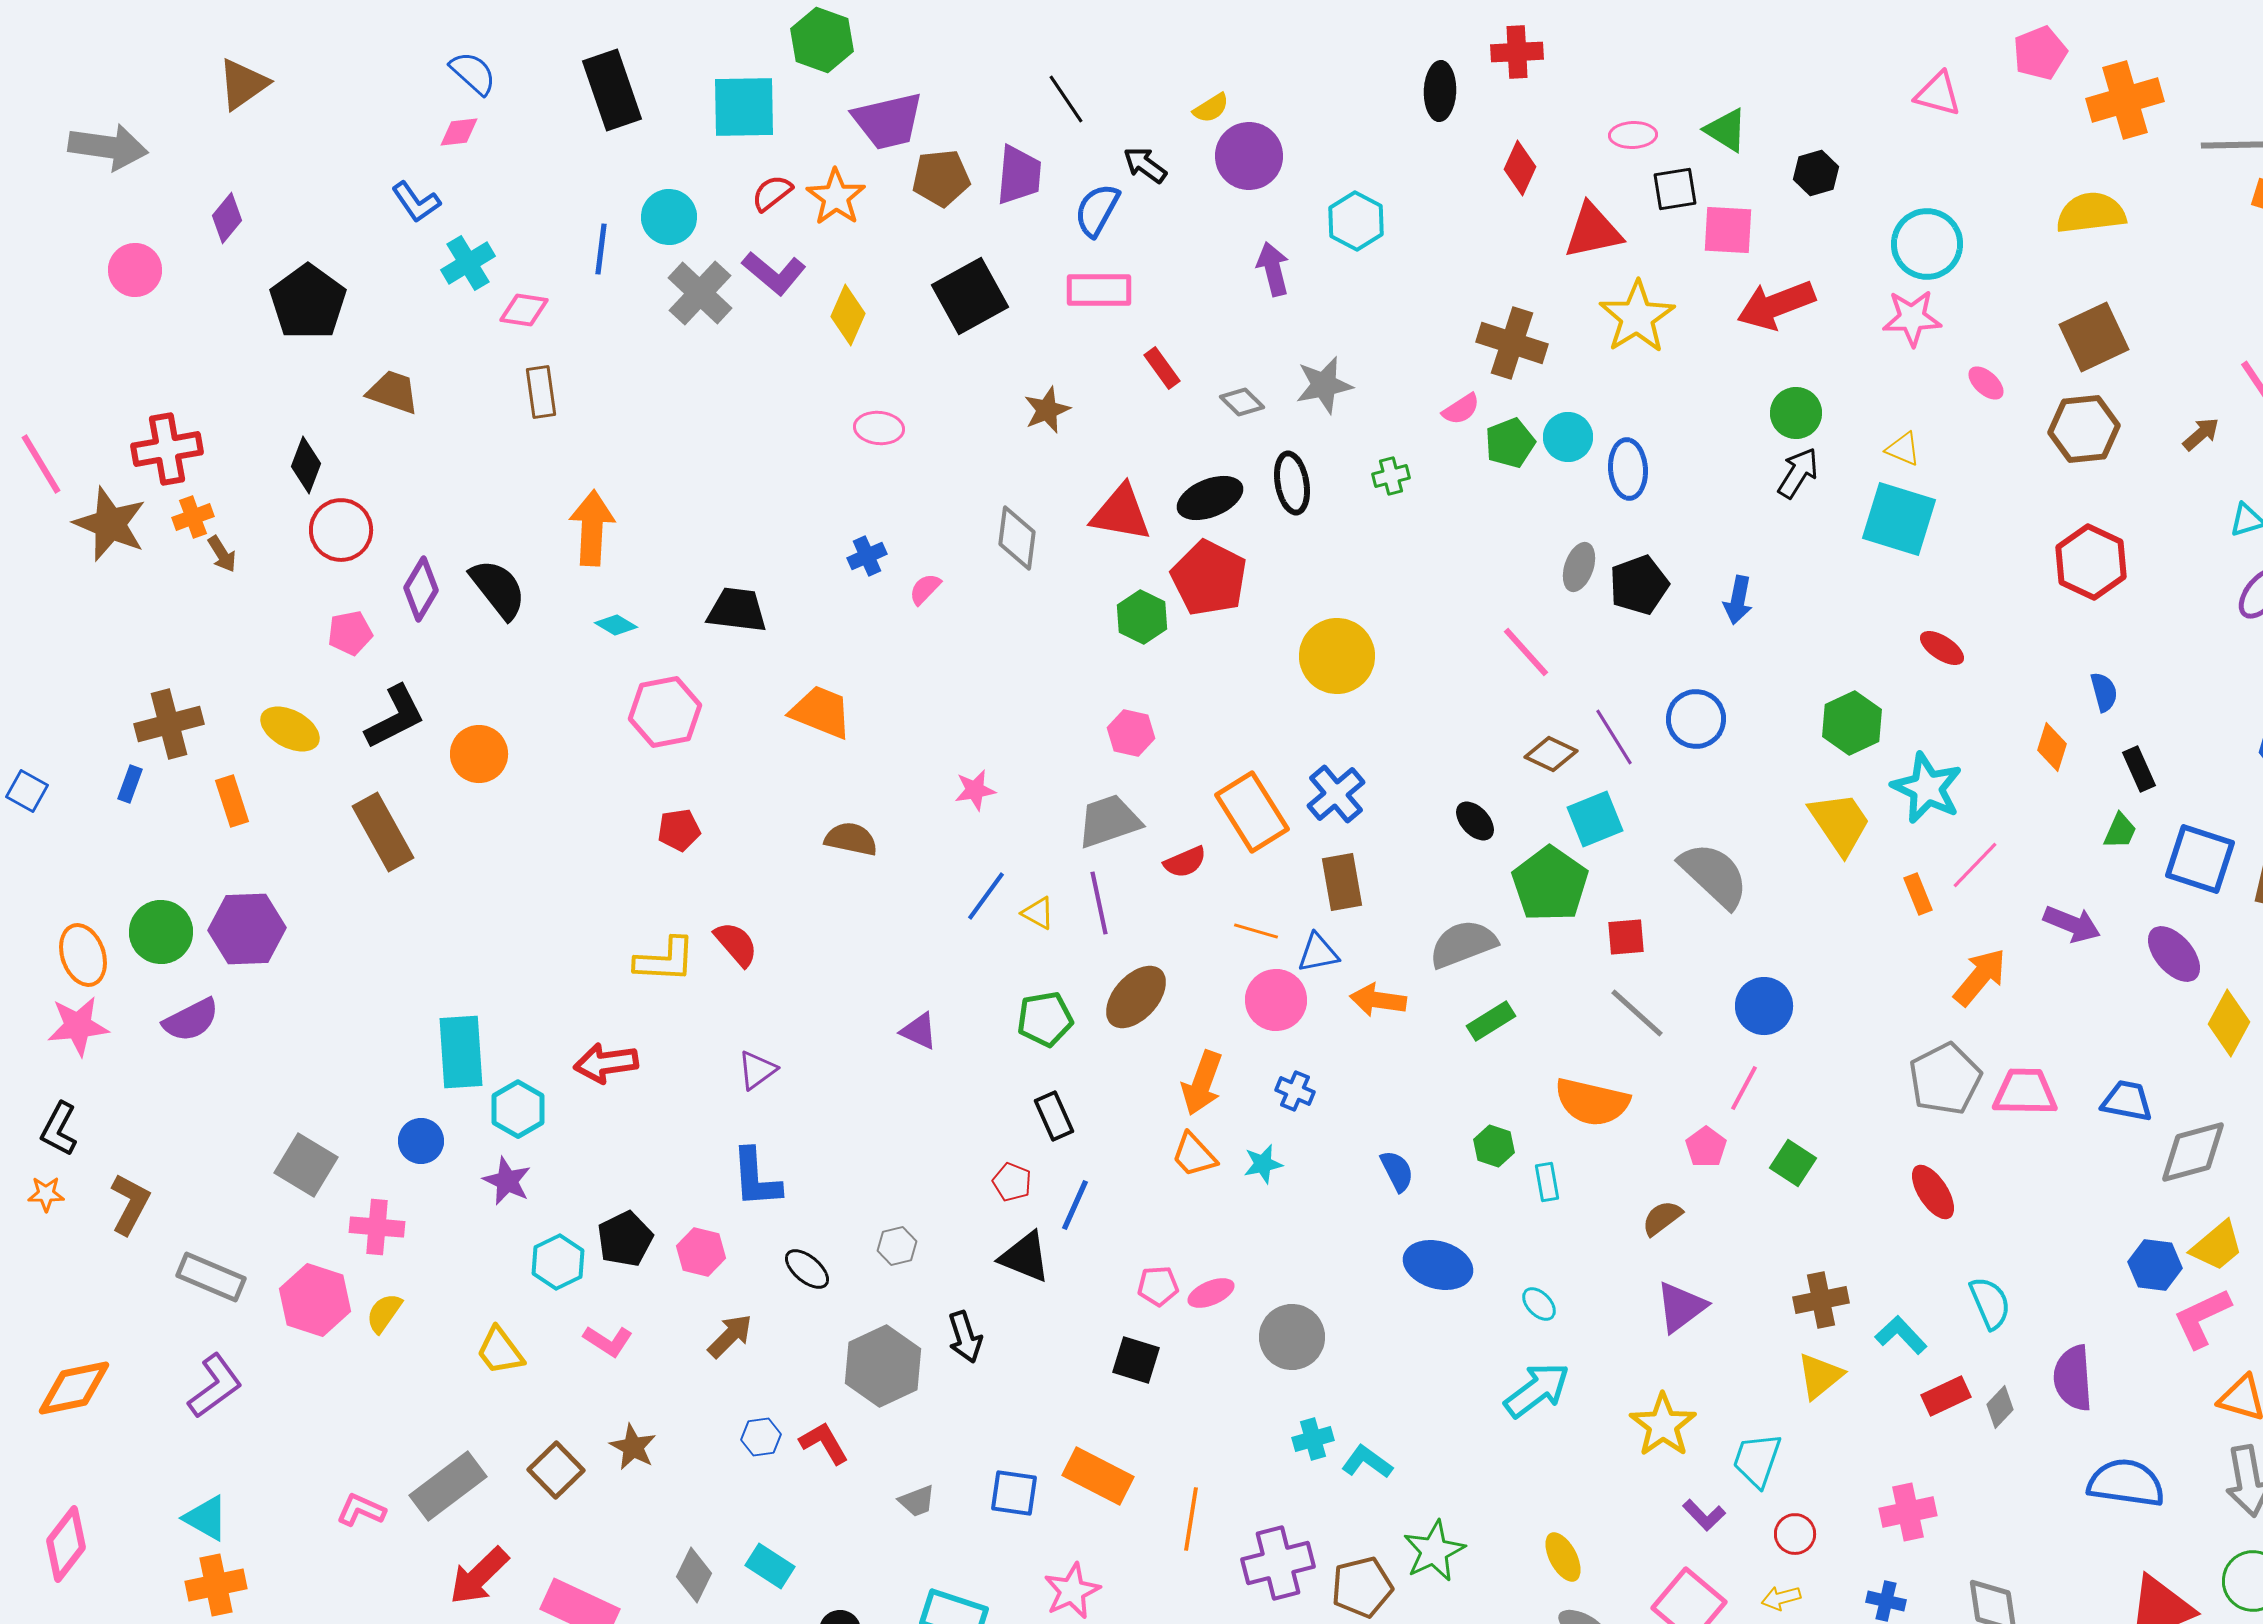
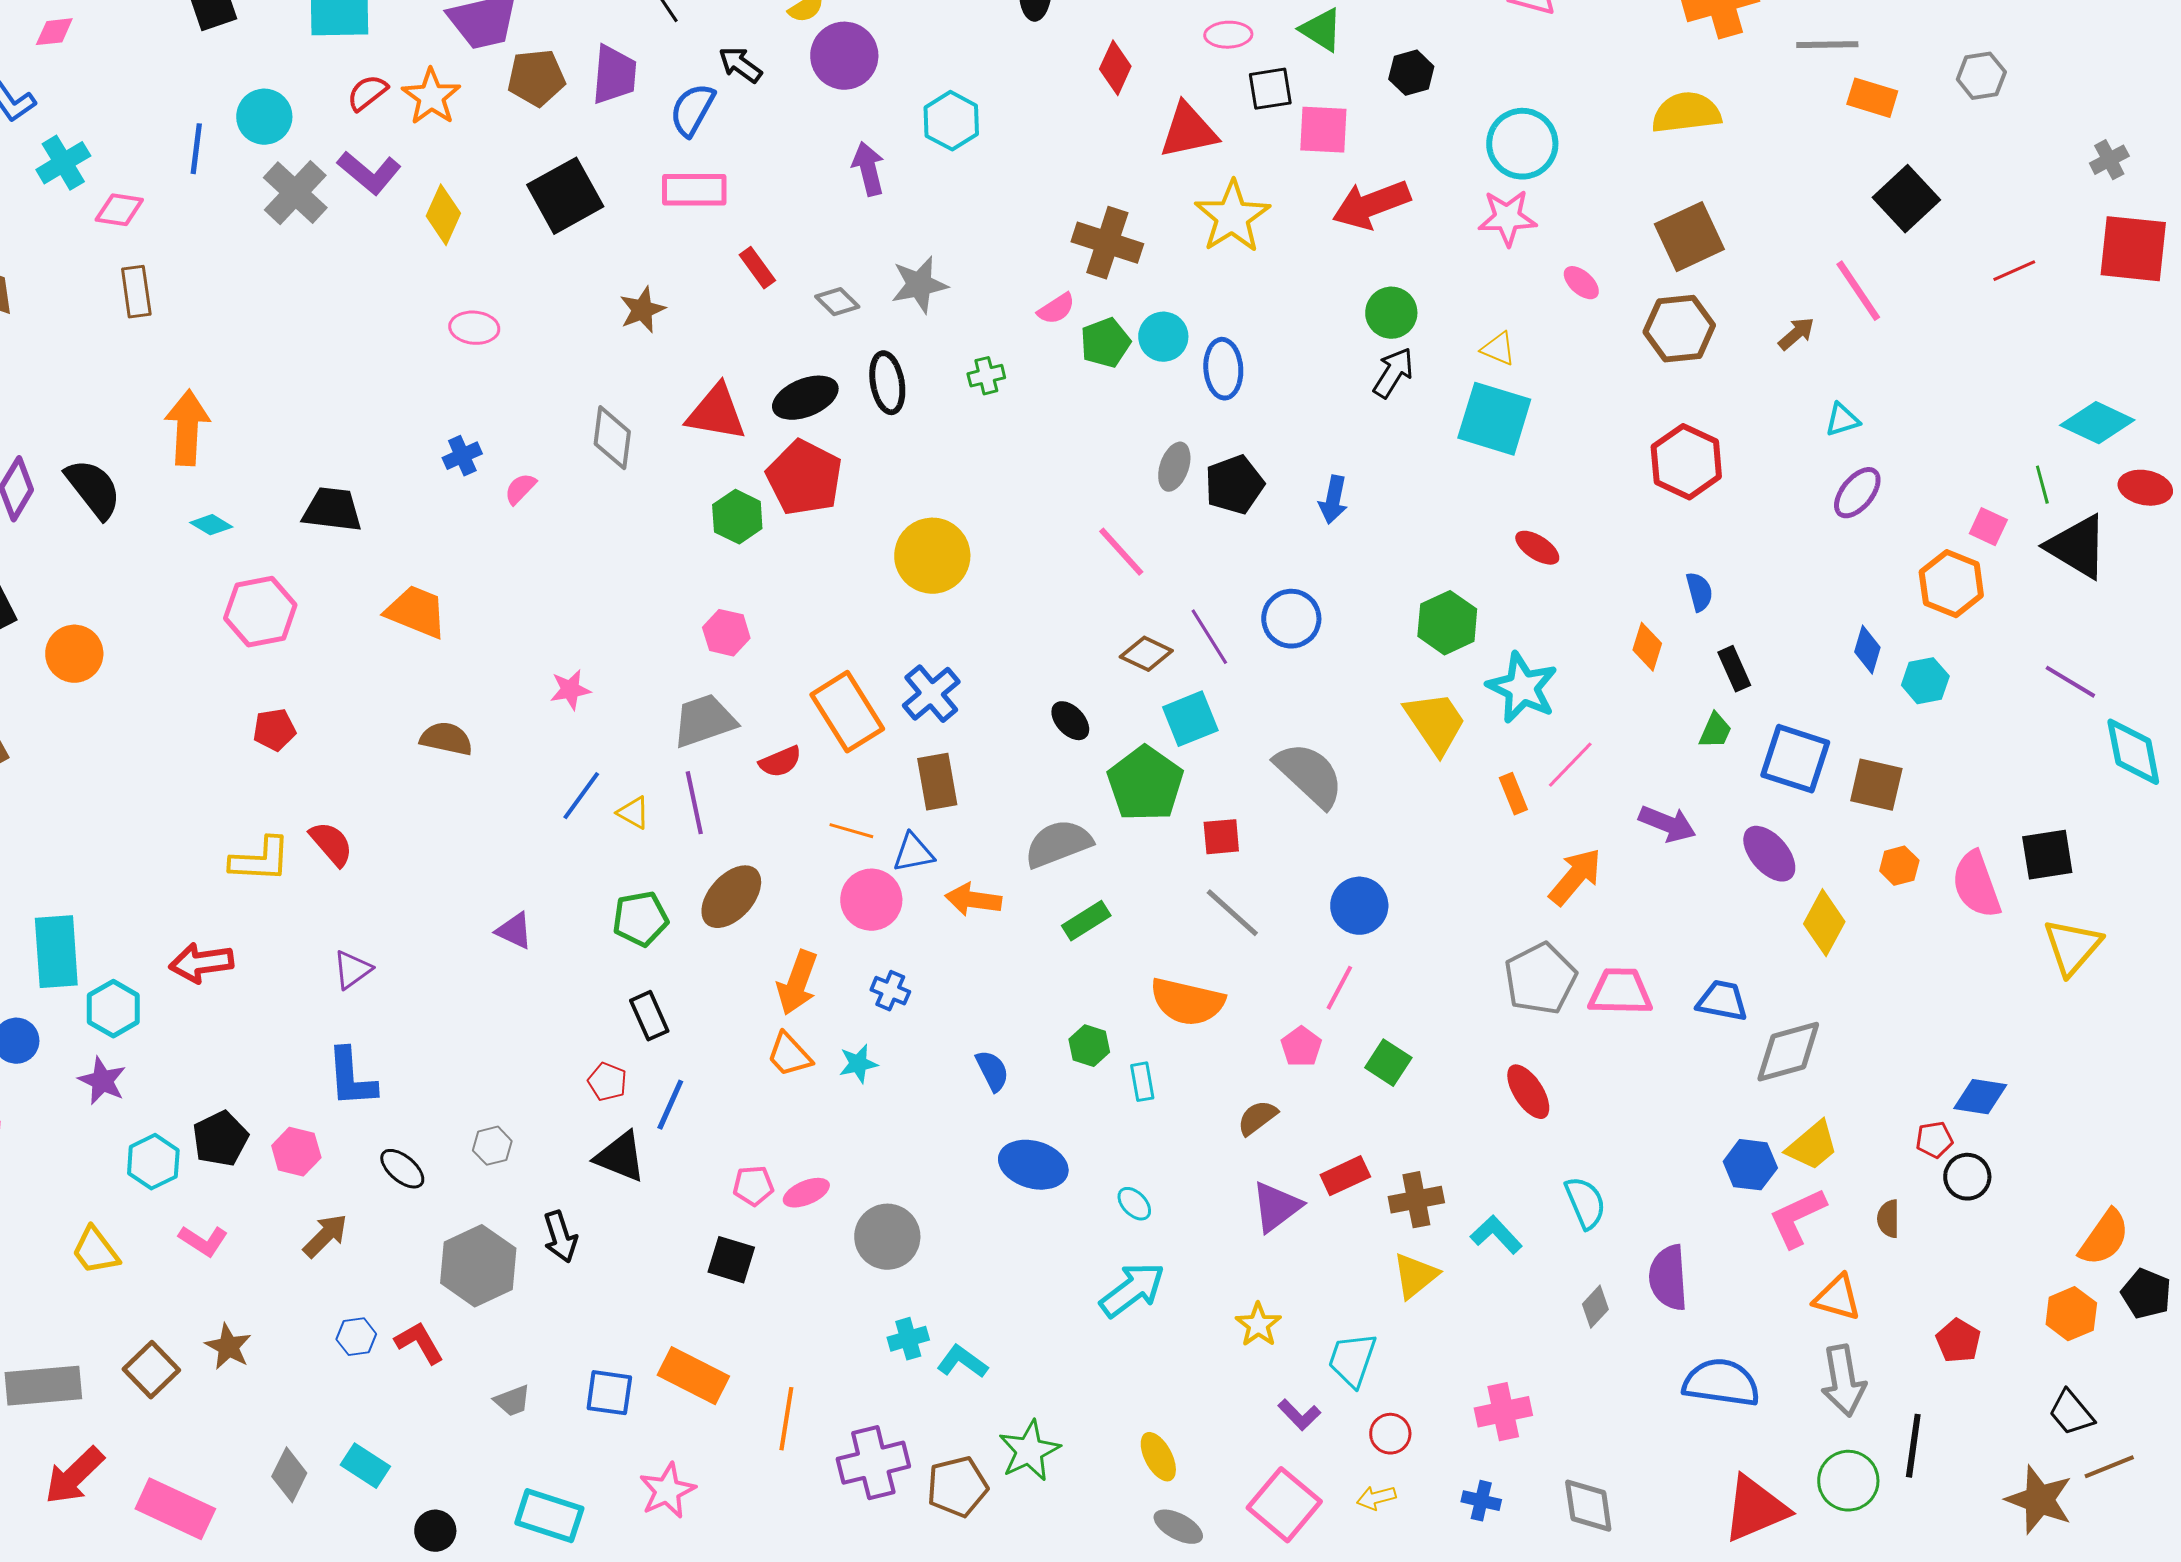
red rectangle: (1946, 1396) -> (1345, 1176), moved
yellow star: (1663, 1425) -> (1258, 1325), size x0.7
gray rectangle: (448, 1486) -> (43, 1386), turned 32

